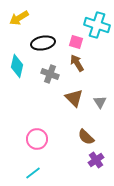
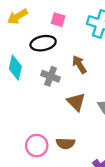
pink square: (76, 42) -> (58, 20), moved
brown semicircle: (86, 137) -> (66, 143), moved, turned -42

